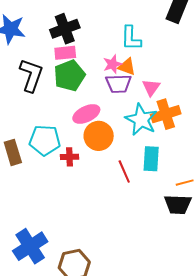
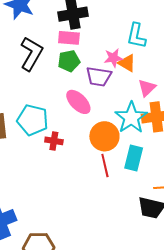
green pentagon: (69, 75) -> (69, 61), size x0.7
purple trapezoid: (118, 84) -> (99, 77), moved
pink ellipse: (86, 114) -> (78, 102), turned 60
orange circle: (99, 136) -> (104, 136), moved

